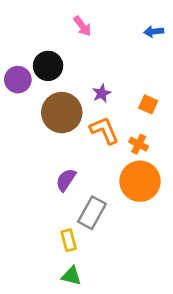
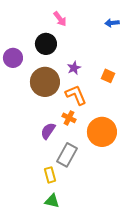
black circle: (48, 66) -> (46, 44), moved
orange cross: (139, 144) -> (69, 118), moved

